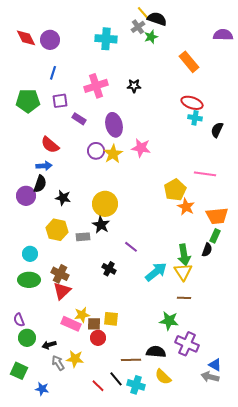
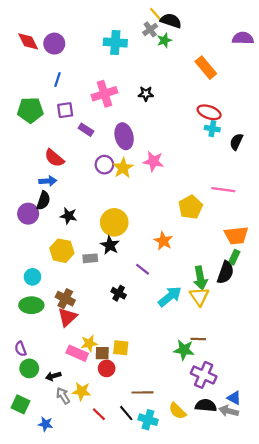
orange star: (186, 207) -> (163, 241), moved
black semicircle: (207, 250) -> (225, 272), size x1.5
brown line: (184, 298) -> (198, 339), moved
black semicircle: (156, 352) -> (206, 405), moved
red line: (98, 386) -> (99, 414), moved

